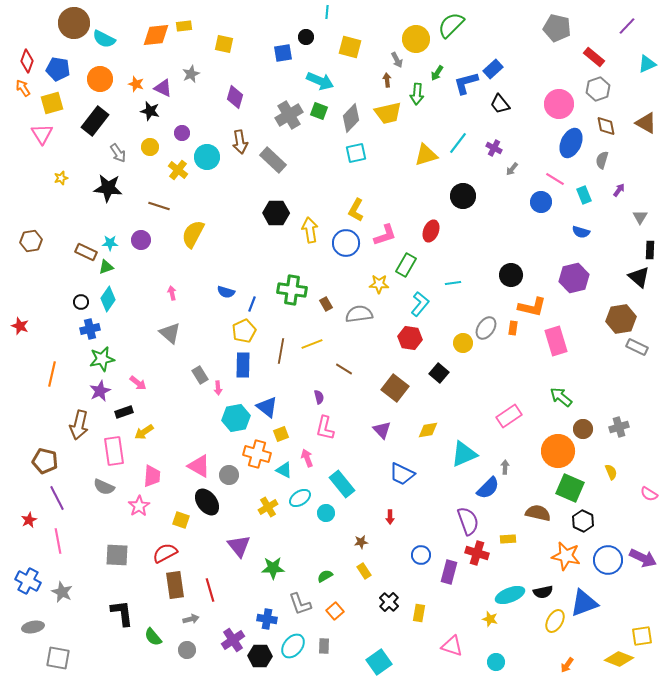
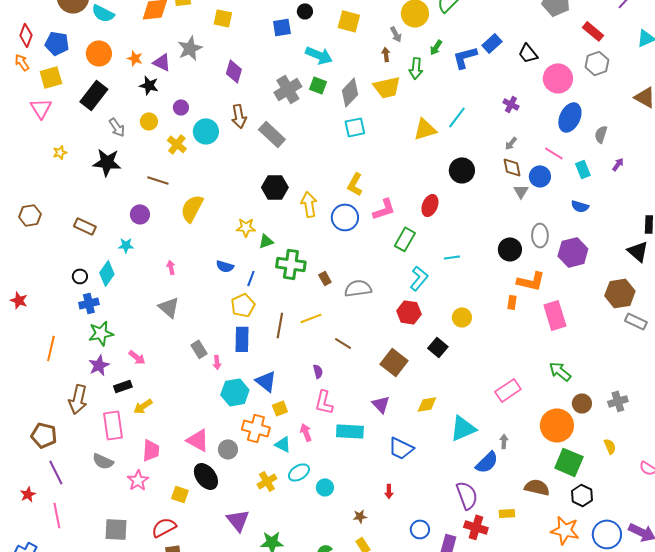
gray star: (191, 74) -> (190, 48), size x1.4
black trapezoid: (500, 104) -> (528, 53), moved
brown diamond: (606, 126) -> (512, 167), moved
purple cross: (494, 148) -> (511, 104), moved
gray triangle: (640, 217) -> (521, 191), moved
cyan star: (110, 243) -> (126, 245), moved
green triangle: (106, 267) -> (266, 241), moved
yellow star: (379, 284) -> (246, 227), moved
gray ellipse: (486, 328) -> (540, 235), moved, turned -35
cyan rectangle: (342, 484) -> (350, 431), moved, turned -48

